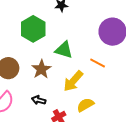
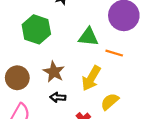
green triangle: (64, 50) -> (88, 37), moved
black arrow: (39, 100) -> (58, 97), moved

